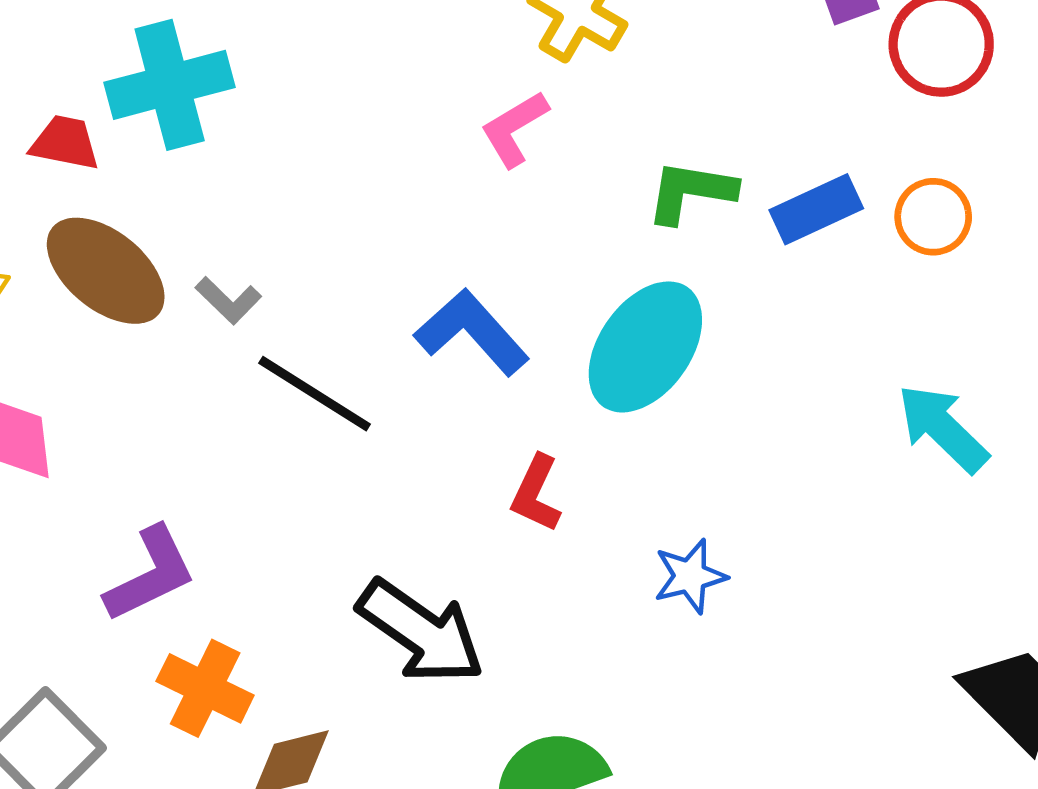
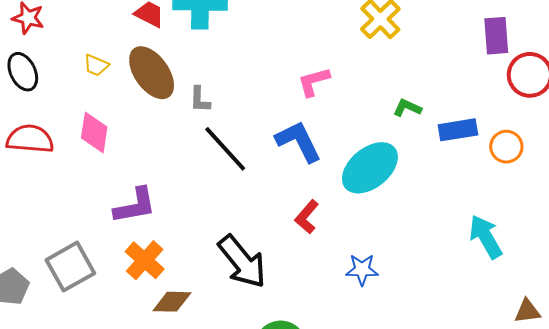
pink L-shape: (514, 129) -> (314, 82), moved
green L-shape: (691, 192) -> (407, 108), size x0.7
gray L-shape: (228, 300) -> (200, 100), turned 32

